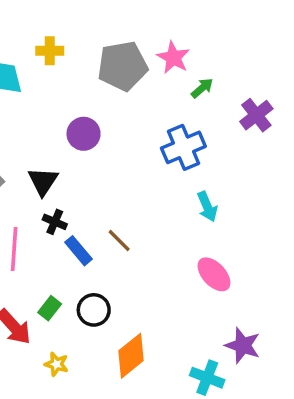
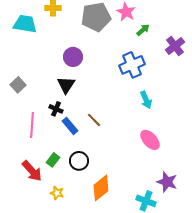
black triangle: (43, 181) -> (66, 85), moved

